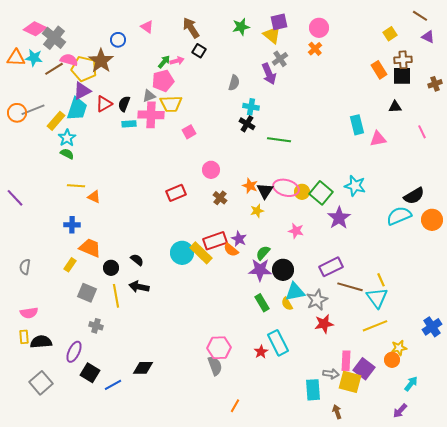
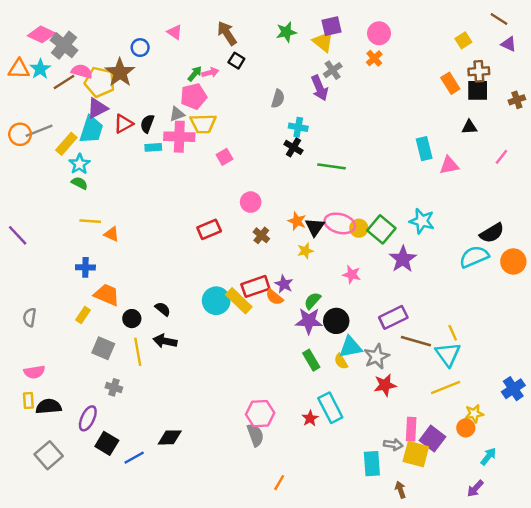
cyan star: (34, 58) -> (40, 69), turned 30
pink line: (422, 132) -> (501, 157), turned 64

